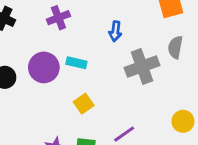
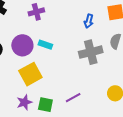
blue arrow: (115, 31) -> (89, 21), moved
yellow square: (84, 104) -> (30, 74), moved, size x1.6

